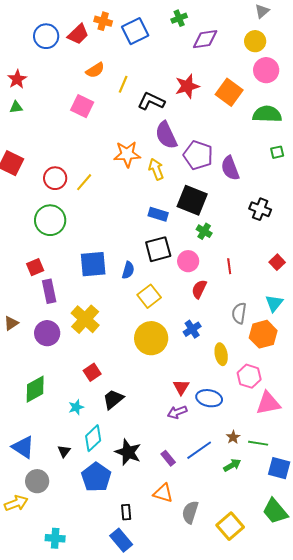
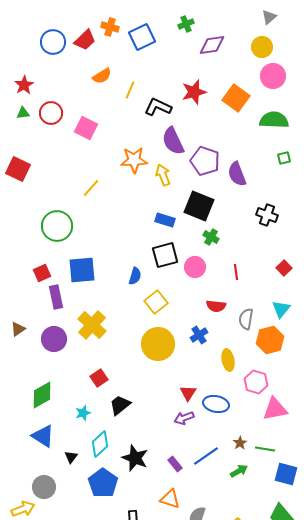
pink square: (82, 106) -> (86, 128), moved
red circle: (55, 178) -> (51, 113), moved
blue square: (93, 264) -> (82, 270), moved
red semicircle: (199, 289) -> (216, 306), moved, turned -108
blue triangle: (23, 447) -> (43, 436), moved

